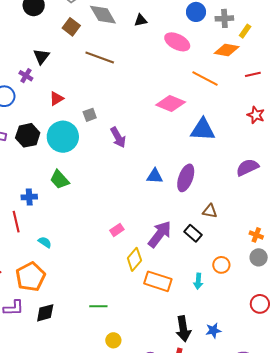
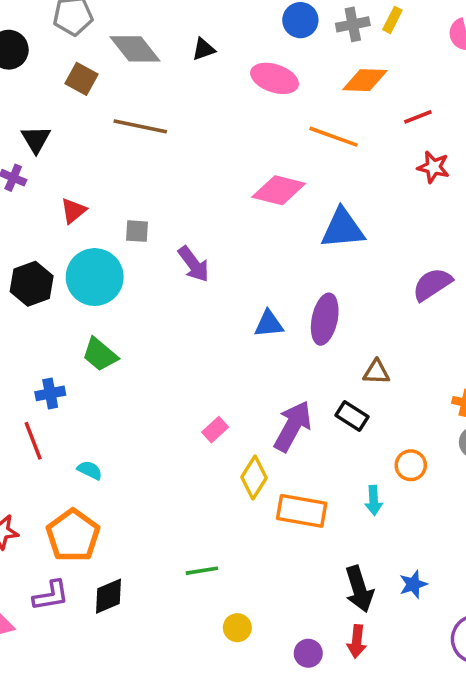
yellow rectangle: (245, 31) -> (392, 20), moved
gray square: (90, 115) -> (137, 231), turned 32
red star: (256, 115) -> (433, 167), moved

